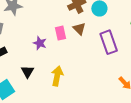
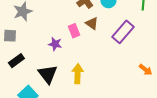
purple rectangle: (109, 42) -> (123, 32), turned 70
black triangle: (27, 72) -> (48, 74), size x1.5

